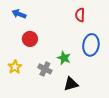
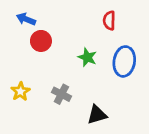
red circle: (30, 39) -> (41, 41), moved
green star: (64, 58) -> (87, 57), moved

